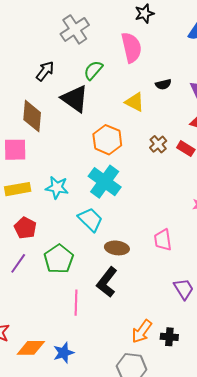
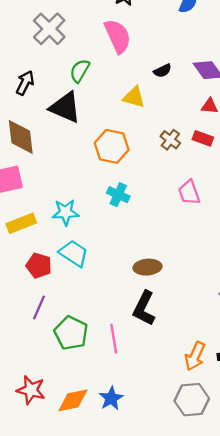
cyan cross: (105, 182) -> (118, 195), size x0.6
cyan trapezoid: (90, 220) -> (74, 253), moved
pink trapezoid: (163, 240) -> (189, 192), moved
green pentagon: (59, 259) -> (71, 333), moved

